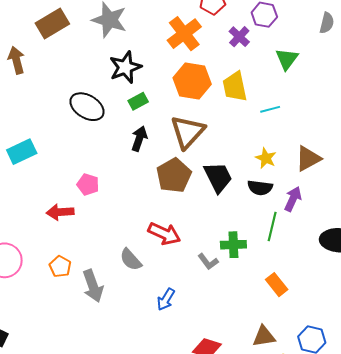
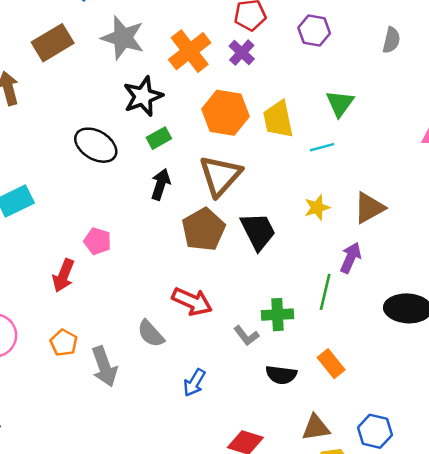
orange cross: (184, 34) -> (190, 51), moved
purple cross: (239, 37) -> (242, 53), moved
green triangle: (287, 59) -> (340, 103), moved
yellow star: (266, 158) -> (317, 208), turned 30
black semicircle: (260, 188) -> (281, 375), moved
red arrow: (60, 212) -> (63, 275), turned -64

